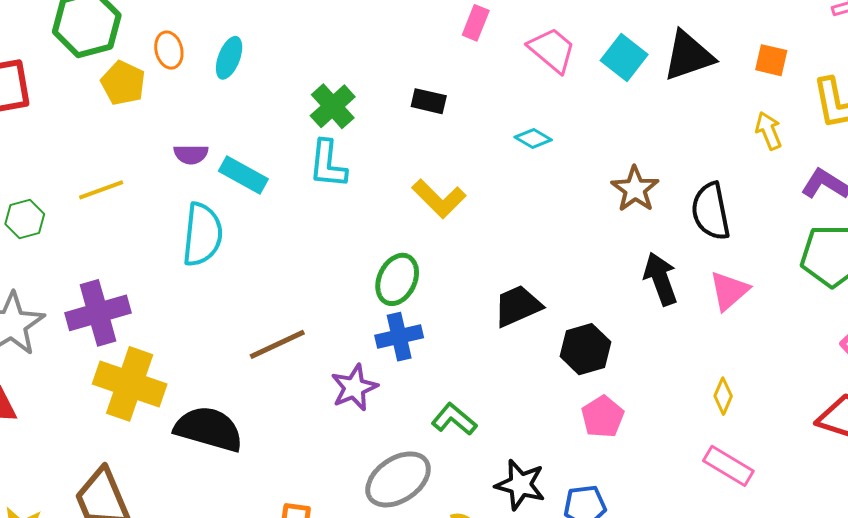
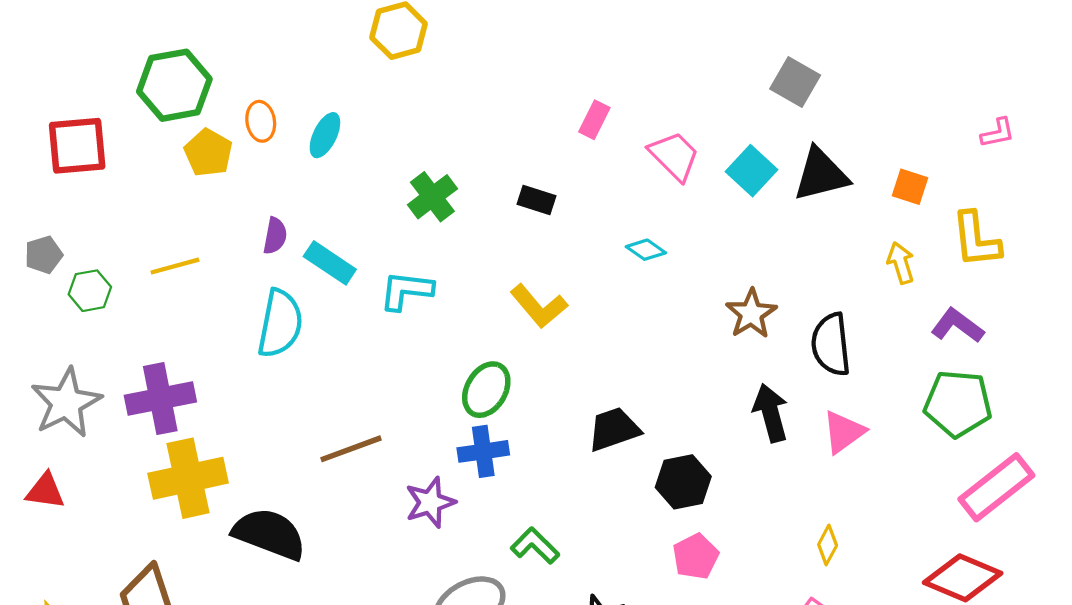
purple semicircle: (191, 154) -> (275, 236), turned -84
cyan L-shape: (328, 164) -> (406, 291), moved, turned 86
yellow cross: (130, 384) -> (188, 478), turned -36

